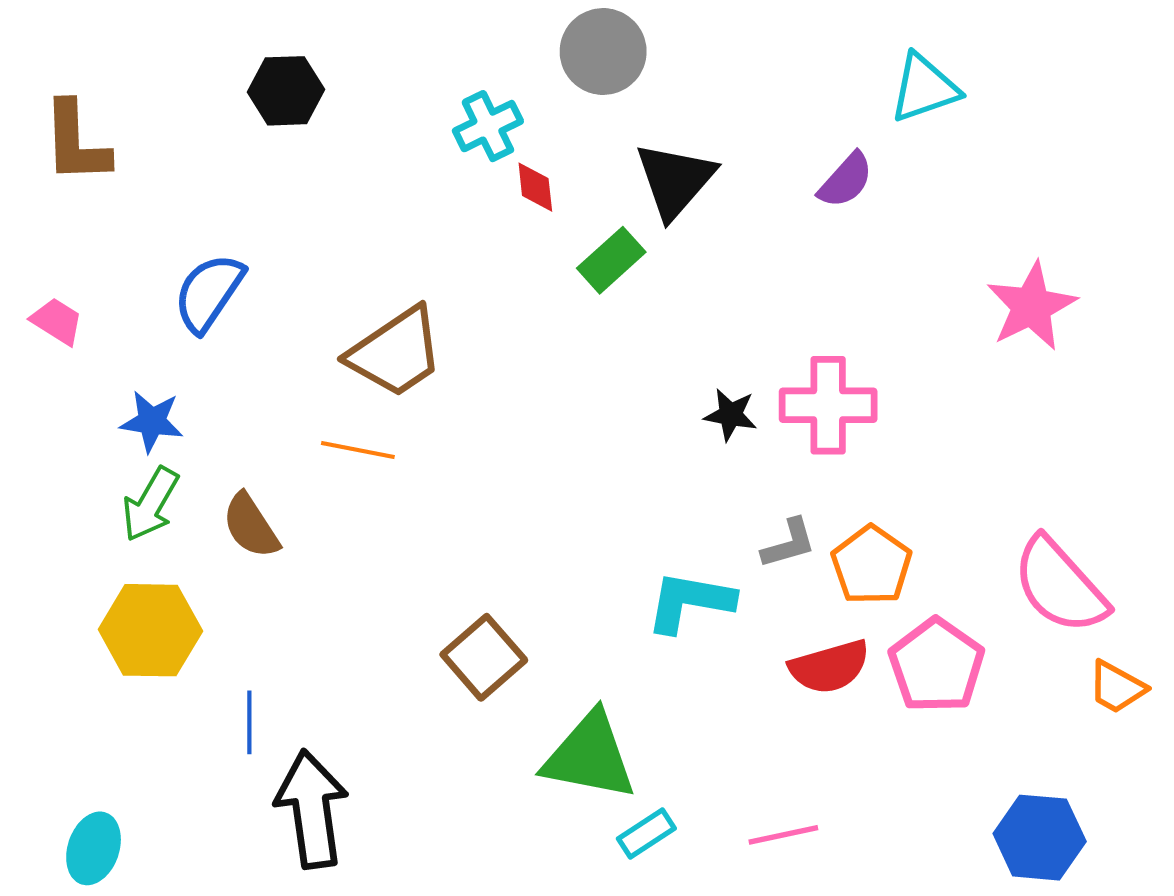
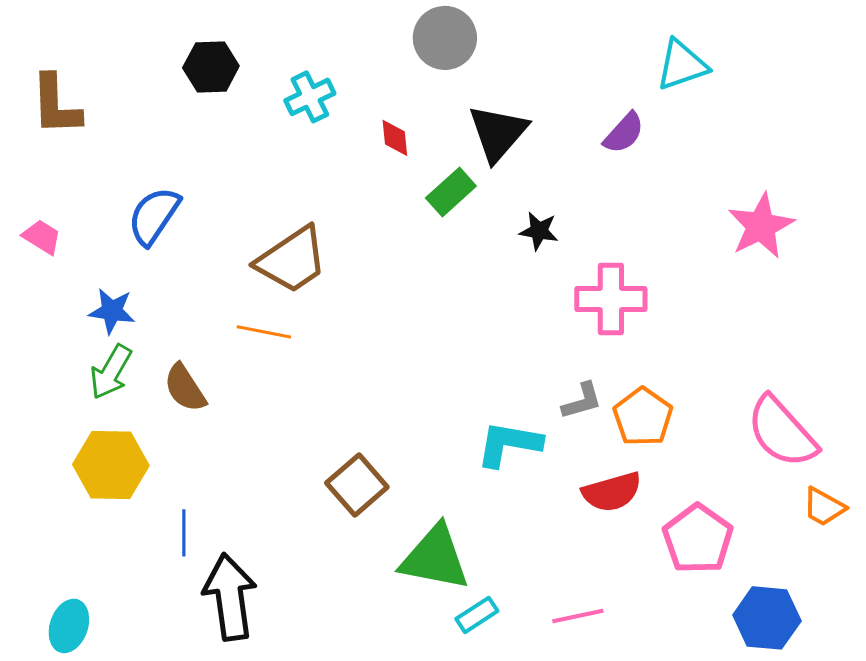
cyan cross: (488, 126) -> (310, 97), moved
black star: (731, 415) -> (539, 231), moved
pink pentagon: (937, 665) -> (698, 539), moved

